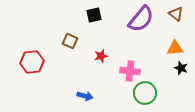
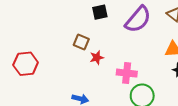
black square: (94, 15) -> (100, 12), moved
brown square: (70, 41) -> (81, 42), moved

